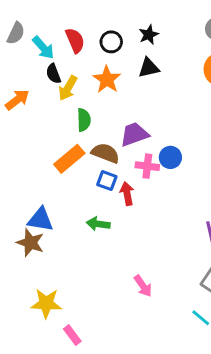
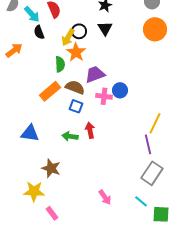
black circle: (111, 42) -> (79, 31), moved
black triangle: (149, 68) -> (105, 28), turned -49
orange star: (107, 79) -> (76, 52), moved
yellow arrow: (68, 88) -> (68, 37), moved
red arrow: (127, 194) -> (90, 130), moved
brown star: (30, 243) -> (51, 168), moved
pink arrow: (143, 286) -> (105, 197), moved

